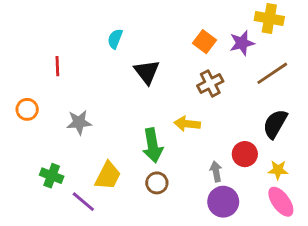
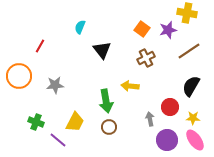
red line: (57, 66) -> (40, 46), turned 32
orange circle: (27, 109) -> (19, 76), size x1.6
purple circle: (223, 202) -> (167, 140), moved

